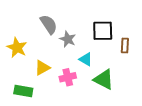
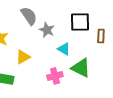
pink cross: (68, 77) -> (55, 76), moved

